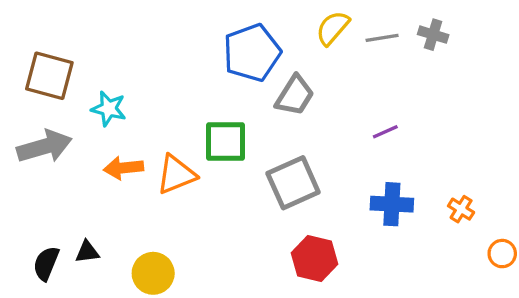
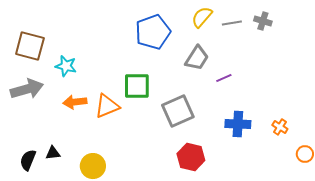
gray trapezoid: (295, 95) -> (197, 58), moved
purple line: (385, 132) -> (224, 78), moved

